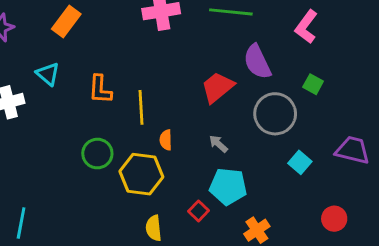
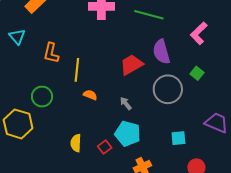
orange semicircle: (166, 140) -> (90, 95), turned 104
cyan square: (300, 162) -> (178, 138), moved, turned 35
yellow hexagon: (141, 174) -> (18, 124), moved
yellow semicircle: (154, 228) -> (76, 143), moved

